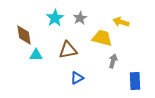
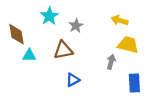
gray star: (80, 18) -> (76, 26), moved
yellow trapezoid: (102, 38) -> (128, 45), moved

